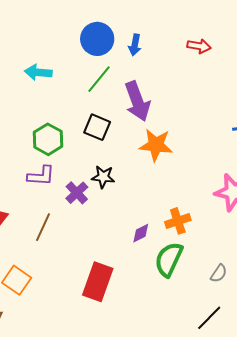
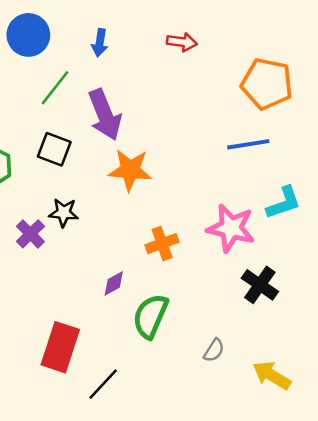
blue circle: (97, 39) -> (28, 35), moved
orange cross: (178, 221) -> (162, 244), moved
gray semicircle: (219, 273) -> (214, 350), moved
black line: (209, 318) -> (103, 384), moved

